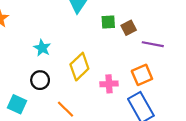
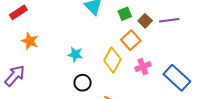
brown square: (129, 28) -> (145, 21), moved
orange square: (142, 75) -> (131, 40), moved

